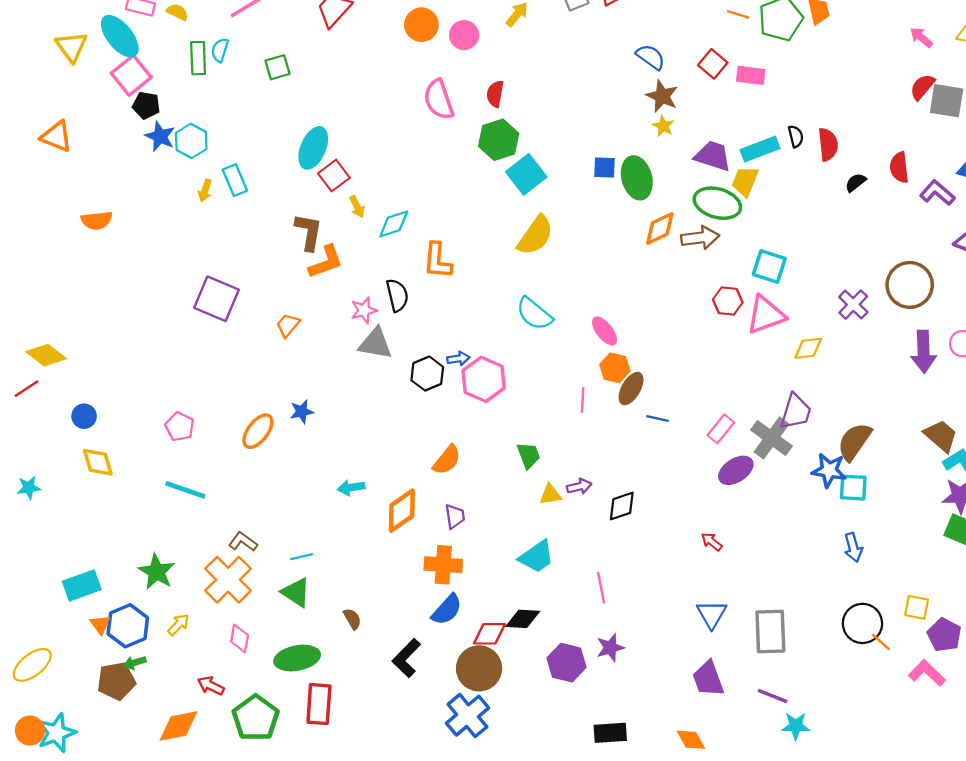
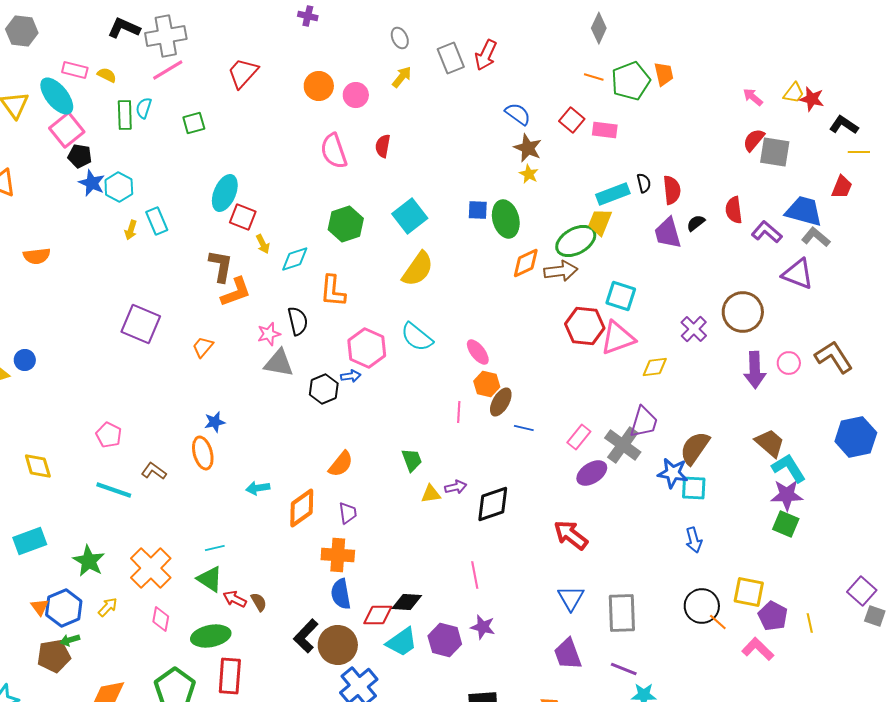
green hexagon: (499, 140) -> (346, 224), moved
purple trapezoid: (713, 156) -> (668, 233), moved, turned -124
red square: (334, 176) -> (243, 217), turned -32
green ellipse: (717, 203) -> (576, 241), turned -45
red hexagon: (728, 301) -> (585, 326), size x1.5
pink hexagon: (484, 379) -> (367, 348), moved
blue circle: (84, 416) -> (25, 360), moved
orange ellipse: (258, 431) -> (203, 453), moved, turned -52
black diamond: (622, 506) -> (493, 504), size x1.4
brown L-shape: (243, 542) -> (154, 471), moved
red arrow: (712, 542) -> (571, 535), size x1.8
cyan trapezoid: (537, 557) -> (402, 642), moved
cyan rectangle: (82, 585) -> (30, 541), moved
yellow square: (917, 607) -> (749, 592), size x1.4
blue semicircle: (447, 610) -> (341, 594), turned 128
purple star: (610, 648) -> (483, 627), turned 30
brown circle: (479, 668) -> (338, 645), moved
red arrow: (211, 686) -> (235, 599), moved

